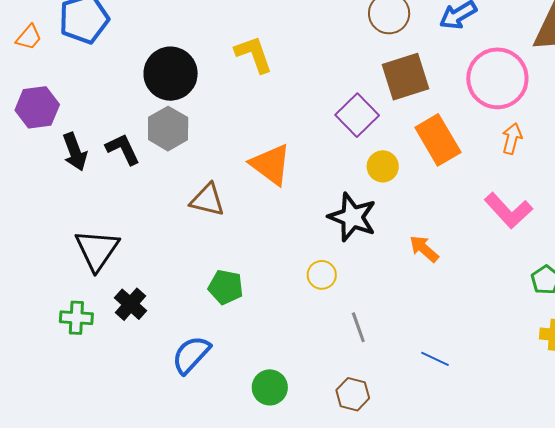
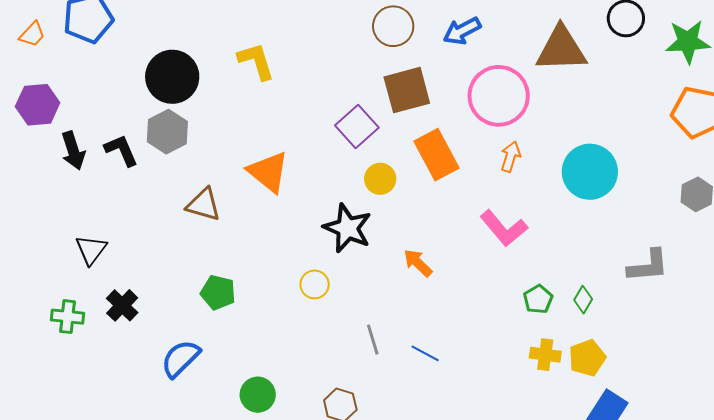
black triangle: (97, 250) -> (91, 250), size x0.7
gray line: (358, 327) -> (373, 340), moved
blue line: (435, 359) -> (425, 353), moved

